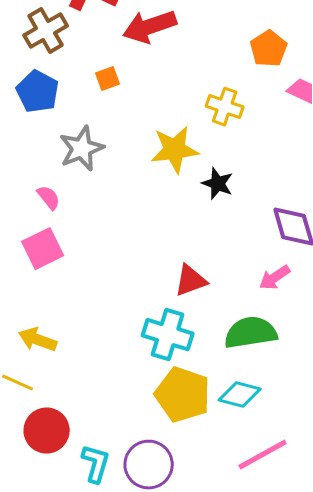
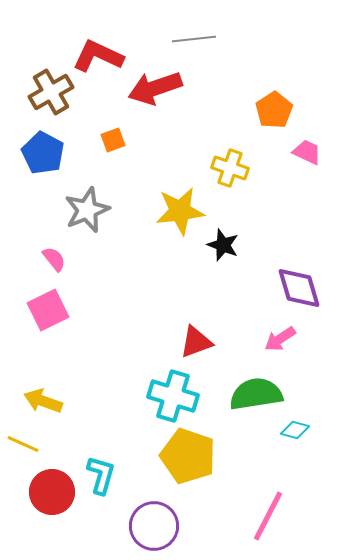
cyan diamond: (240, 395) -> (295, 430), moved, size x0.7
pink line: (263, 455) -> (268, 516), turned -34
cyan L-shape: (96, 464) -> (101, 475), moved

